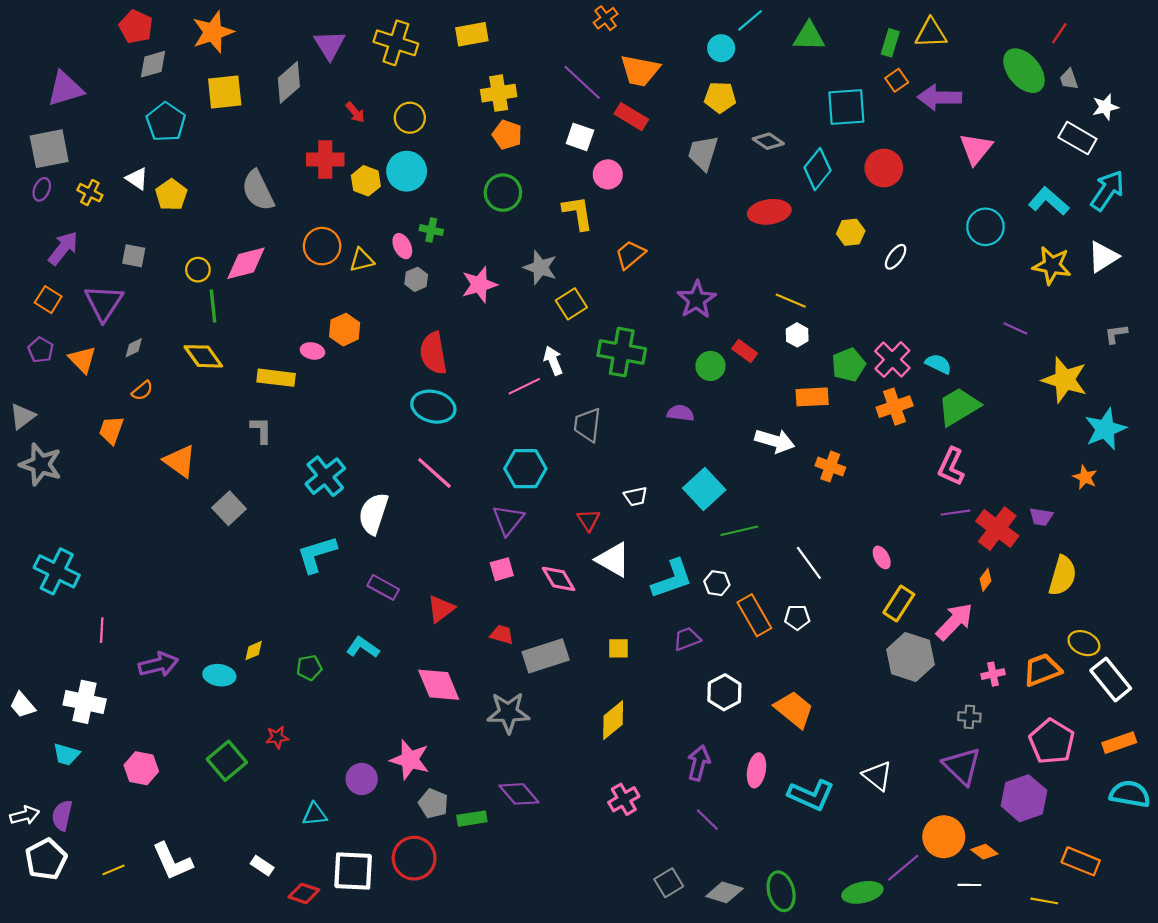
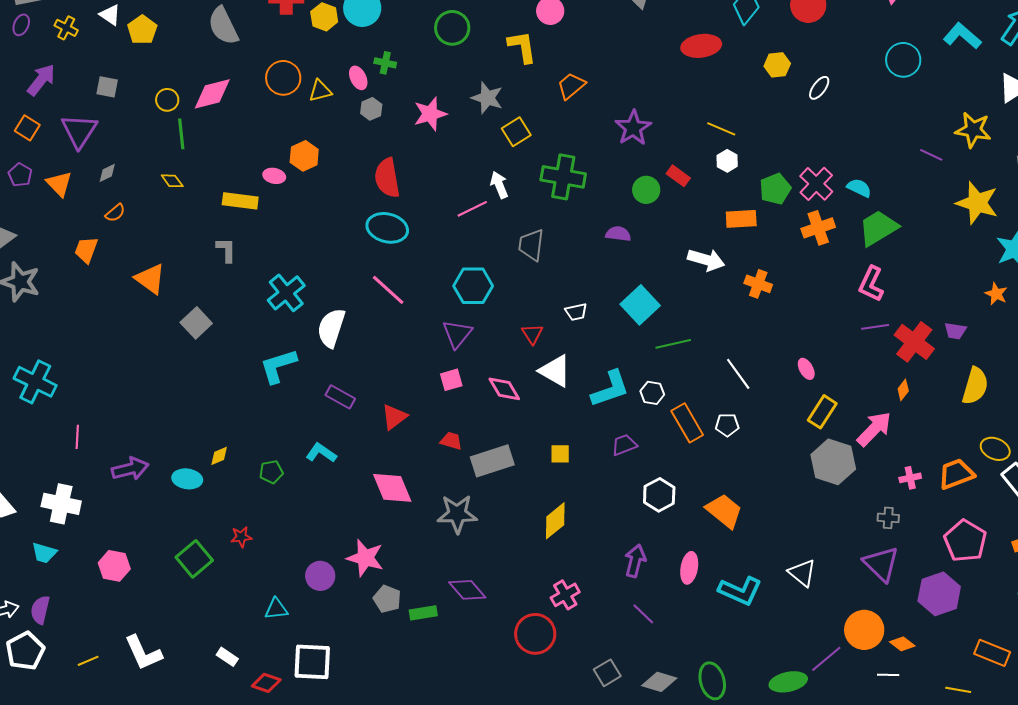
yellow star: (1052, 265) -> (973, 130), moved
yellow diamond: (203, 356) -> (172, 181), size x0.6
red circle: (414, 858) -> (535, 634), moved

